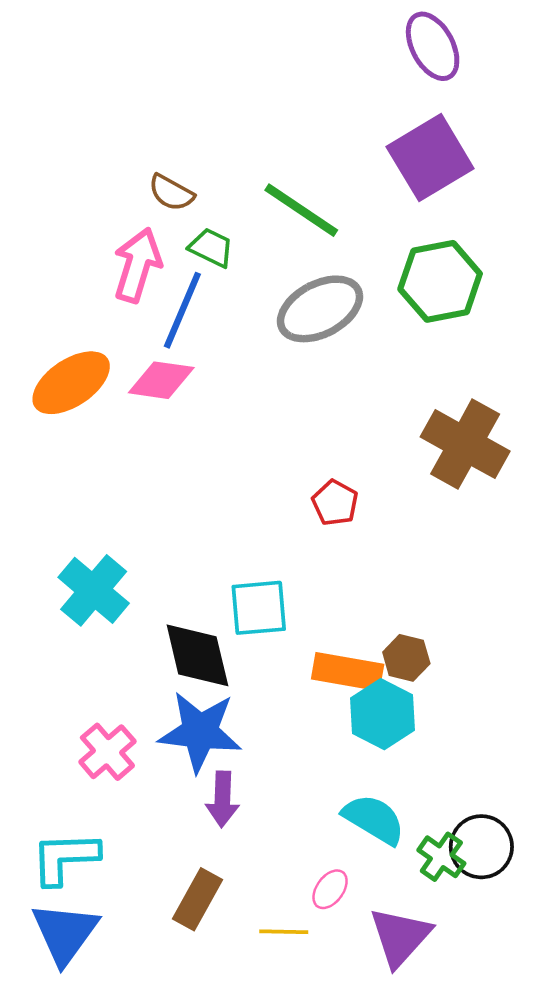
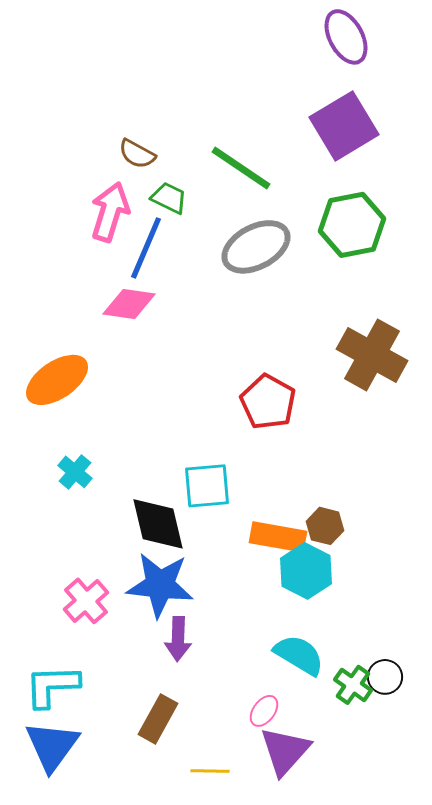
orange ellipse: (71, 383) -> (57, 380), moved
red pentagon: (335, 503) -> (268, 402), size x1.5
cyan cross: (94, 590) -> (75, 472), size x0.6
black circle: (481, 847) -> (385, 677), size x0.7
yellow line: (284, 932) -> (210, 771), moved
purple triangle: (400, 937) -> (285, 751), moved

